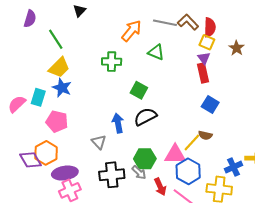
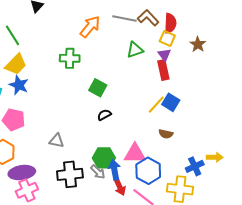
green triangle: (156, 52) -> (135, 50), moved, turned -42
black semicircle: (145, 117) -> (104, 115), size x0.6
blue arrow: (118, 123) -> (114, 170), moved
gray triangle: (99, 142) -> (57, 141), turned -35
yellow line: (192, 143) -> (156, 105), moved

